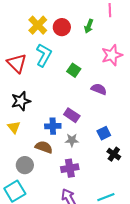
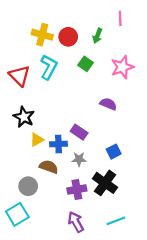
yellow cross: (38, 25) -> (42, 35), turned -30
green square: (74, 70) -> (86, 64), moved
black star: (21, 101) -> (24, 117), turned -30
yellow triangle: (14, 127) -> (37, 140), moved, turned 40
black cross: (114, 154) -> (105, 183), moved, size x1.6

